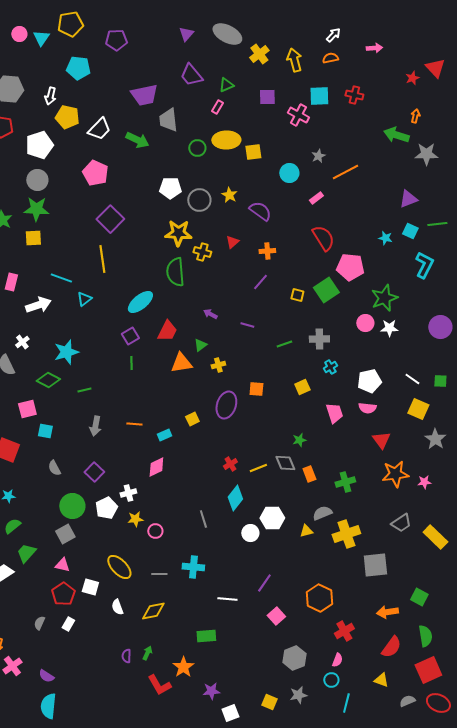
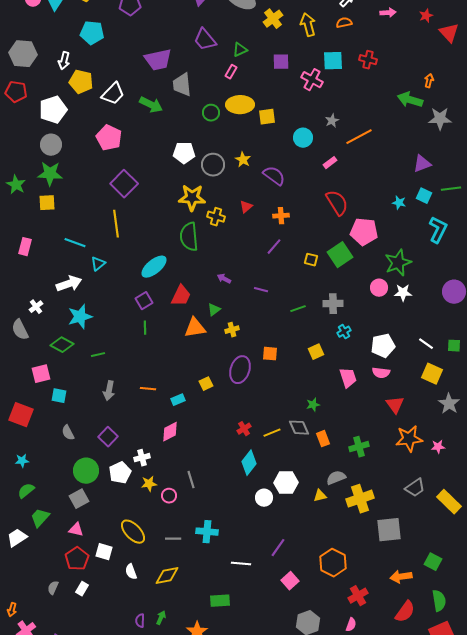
red star: (412, 78) -> (426, 16), moved
white arrow: (38, 305) -> (69, 284), moved
gray line: (203, 519) -> (191, 480), moved

